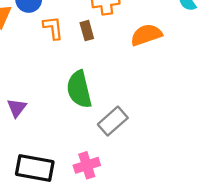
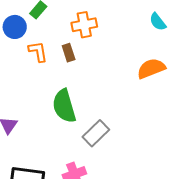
orange semicircle: (146, 35) -> (151, 68), moved

